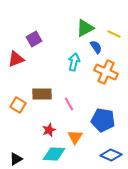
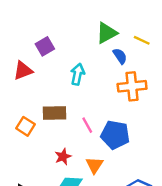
cyan arrow: (74, 62) -> (78, 74), moved
orange cross: (106, 72) -> (132, 86), turned -30
blue pentagon: (103, 120) -> (115, 135), moved

